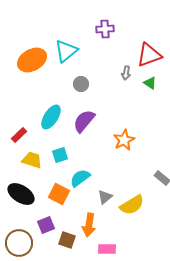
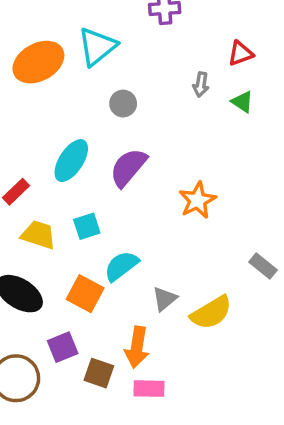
red triangle: (149, 55) -> (241, 53), size x0.6
pink rectangle: (107, 249) -> (149, 389), moved

